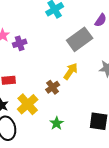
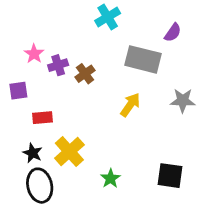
gray rectangle: (80, 39) -> (143, 59), turned 50
brown cross: (53, 87) -> (85, 74), moved

